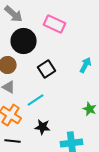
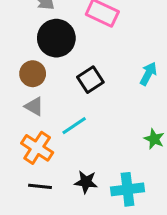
black star: (43, 127) -> (86, 182), moved

